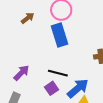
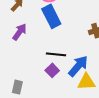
purple arrow: (21, 73) -> (20, 32), moved

